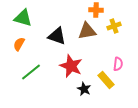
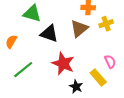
green triangle: (23, 18) -> (32, 14), moved
brown triangle: (87, 31) -> (79, 29), turned -30
pink semicircle: (118, 64) -> (110, 62), turned -32

